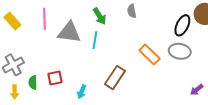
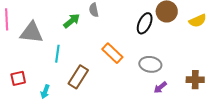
green arrow: (100, 16) -> (72, 21), moved, turned -96
cyan line: (95, 40) -> (57, 54), moved
gray ellipse: (180, 51) -> (150, 64), moved

